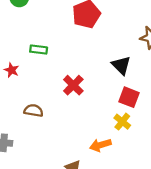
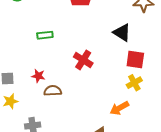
red star: (12, 70) -> (38, 76), moved
yellow cross: (122, 122) -> (134, 83), turned 35

